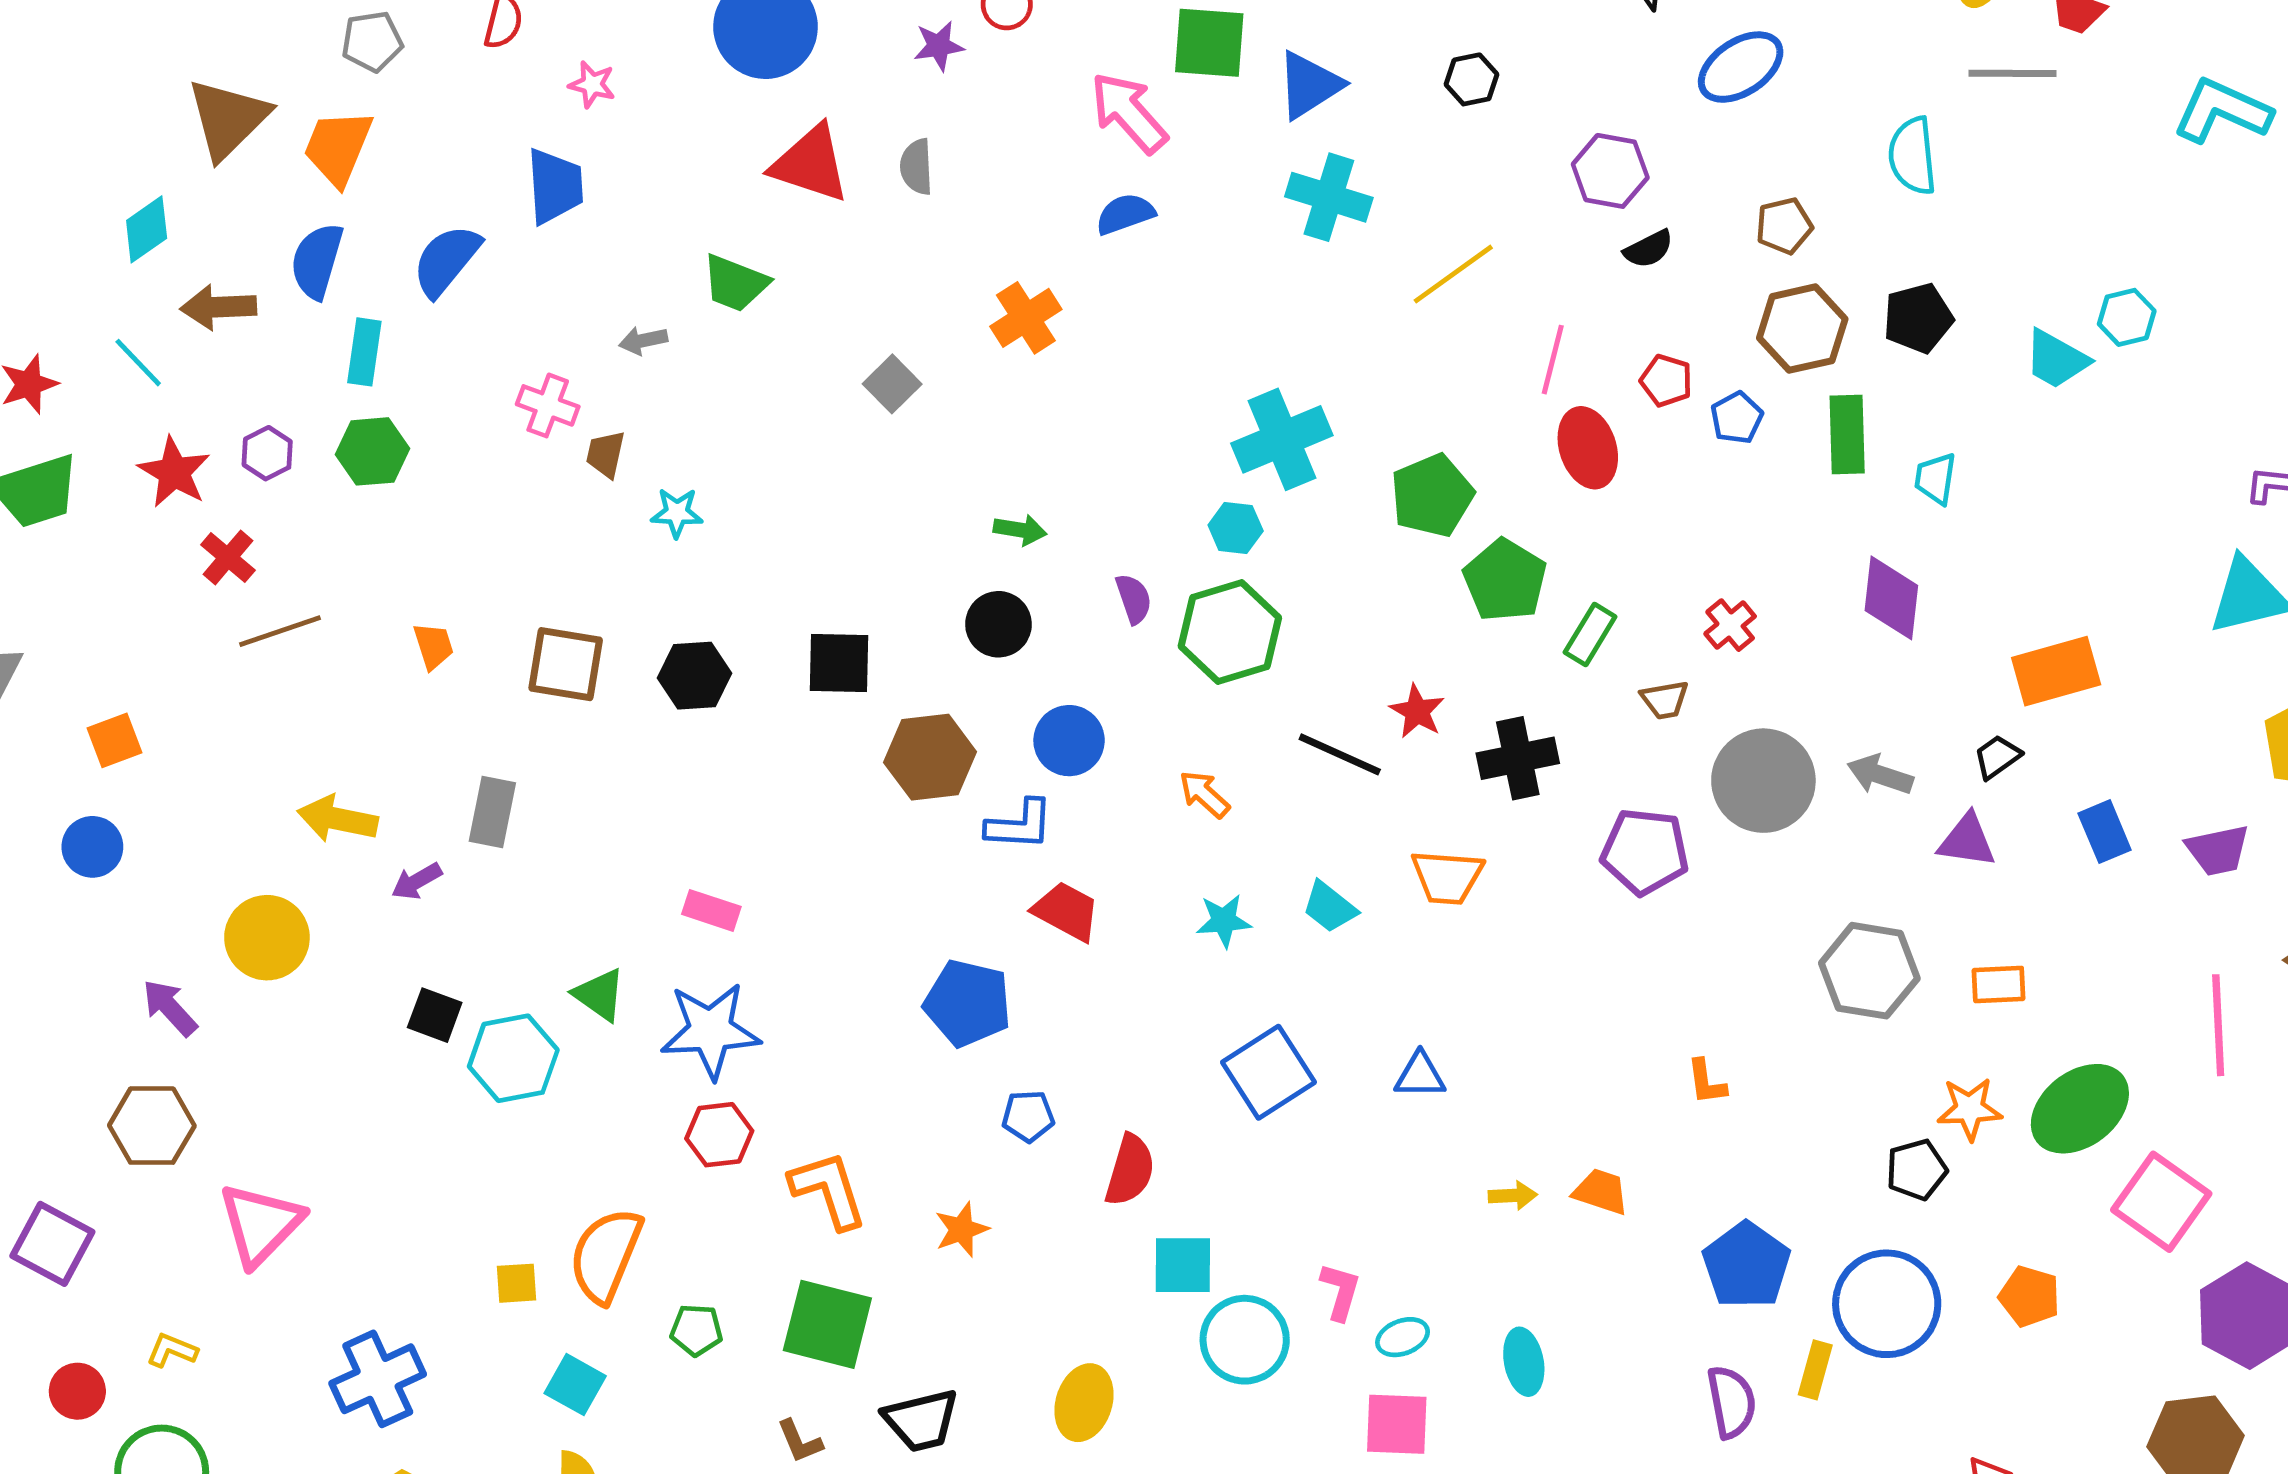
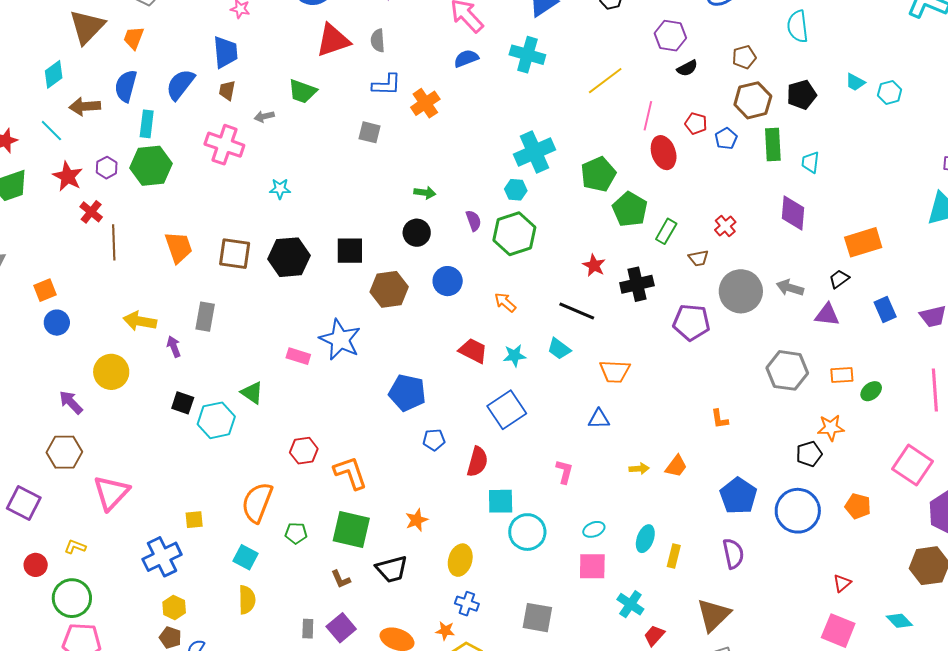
orange trapezoid: (338, 147) -> (134, 38), size x0.7
red triangle: (810, 164) -> (333, 40), turned -36
cyan cross: (1329, 197) -> (527, 55), moved
cyan trapezoid: (2056, 359) -> (855, 82), moved, size x0.7
gray square: (892, 384) -> (370, 132), turned -30
pink cross: (548, 405) -> (224, 145), size x1.5
green hexagon: (372, 451) -> (151, 166), size x1.4
brown trapezoid: (605, 454) -> (227, 90), moved
brown line: (280, 631) -> (114, 242), turned -72
orange trapezoid: (433, 646) -> (179, 247), size x1.6
black hexagon: (695, 676) -> (289, 257), size x1.4
black line: (1340, 754) -> (577, 311), moved
blue L-shape: (1020, 825) -> (387, 85), moved
blue circle: (92, 847) -> (57, 323), moved
orange trapezoid: (1447, 877) -> (615, 371), moved
purple arrow: (417, 881) -> (174, 347), turned 100
red trapezoid: (1066, 911) -> (473, 351), moved
blue star: (710, 1030) -> (340, 340), moved, turned 30
blue square: (1268, 1072) -> (507, 410), moved
green ellipse: (2080, 1109) -> (871, 391), moved, size x0.5
orange trapezoid: (1601, 1192) -> (676, 466), turned 110
orange star: (962, 1229) -> (417, 520), moved
yellow square: (517, 1283) -> (194, 520), moved
pink L-shape: (1340, 1291) -> (564, 472), moved
cyan ellipse: (1524, 1362) -> (645, 539), turned 32
yellow rectangle: (1815, 1370) -> (674, 556), moved

